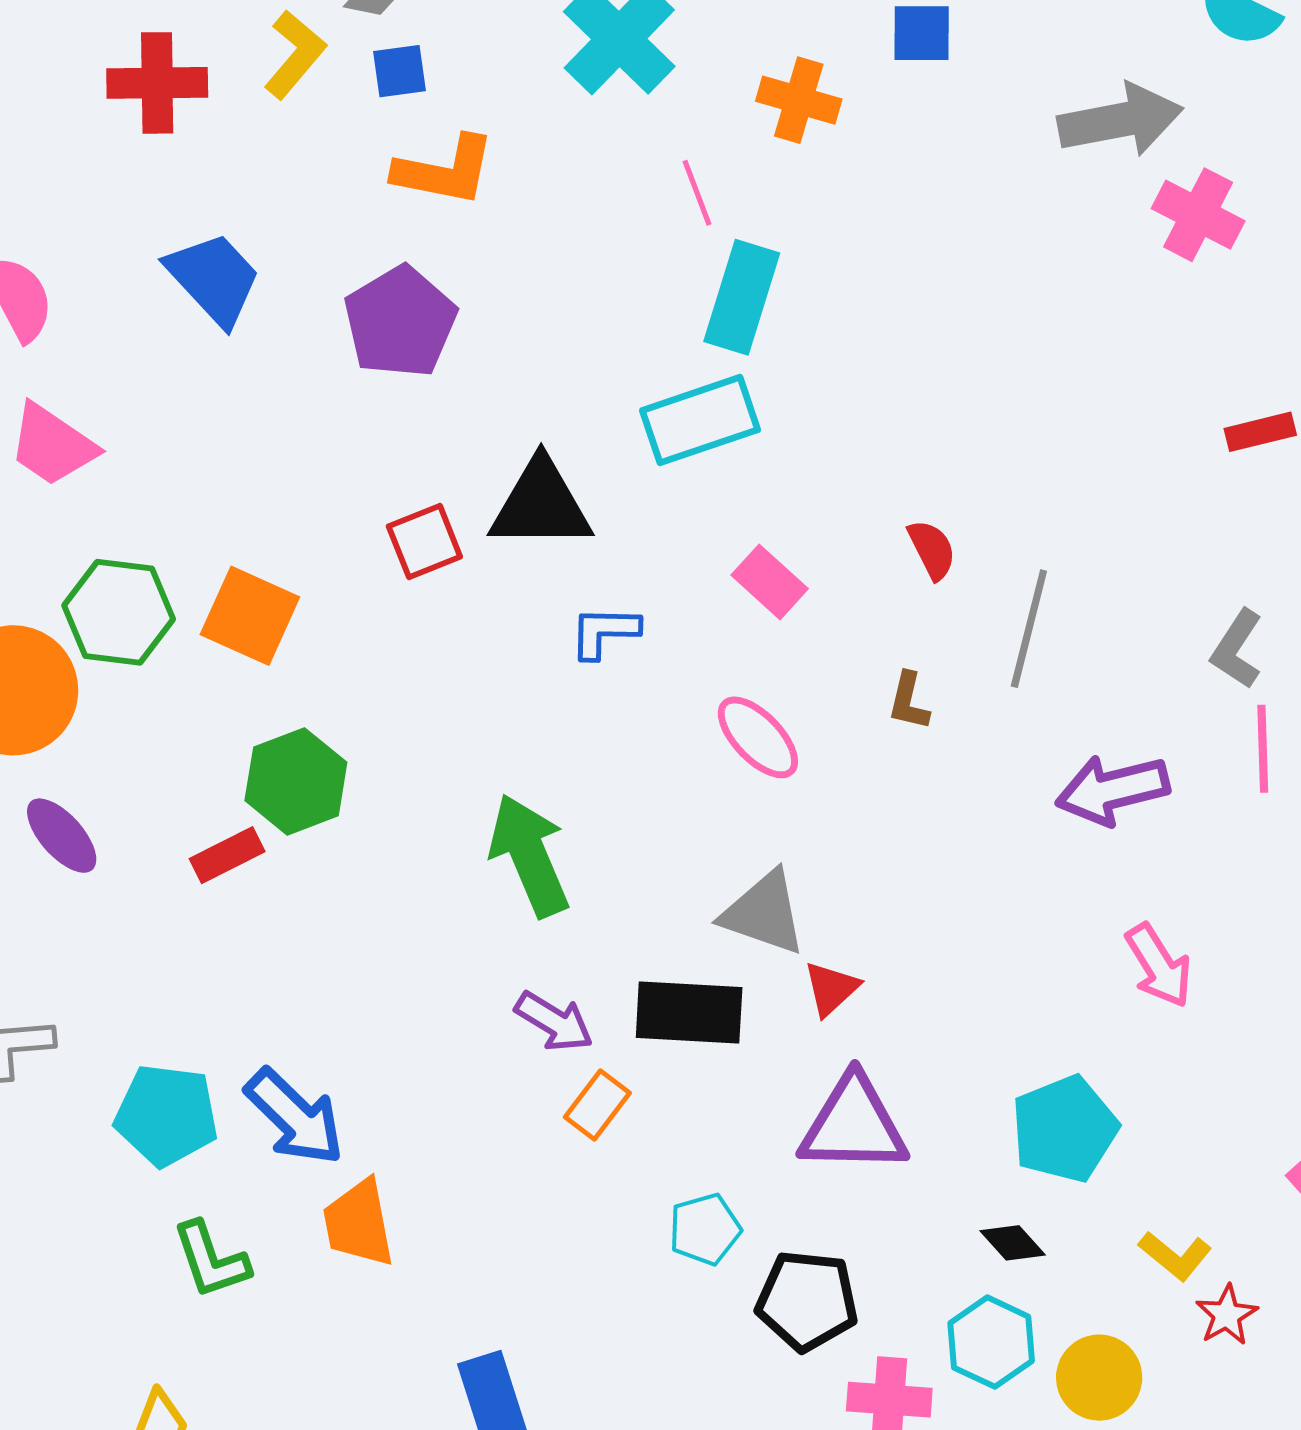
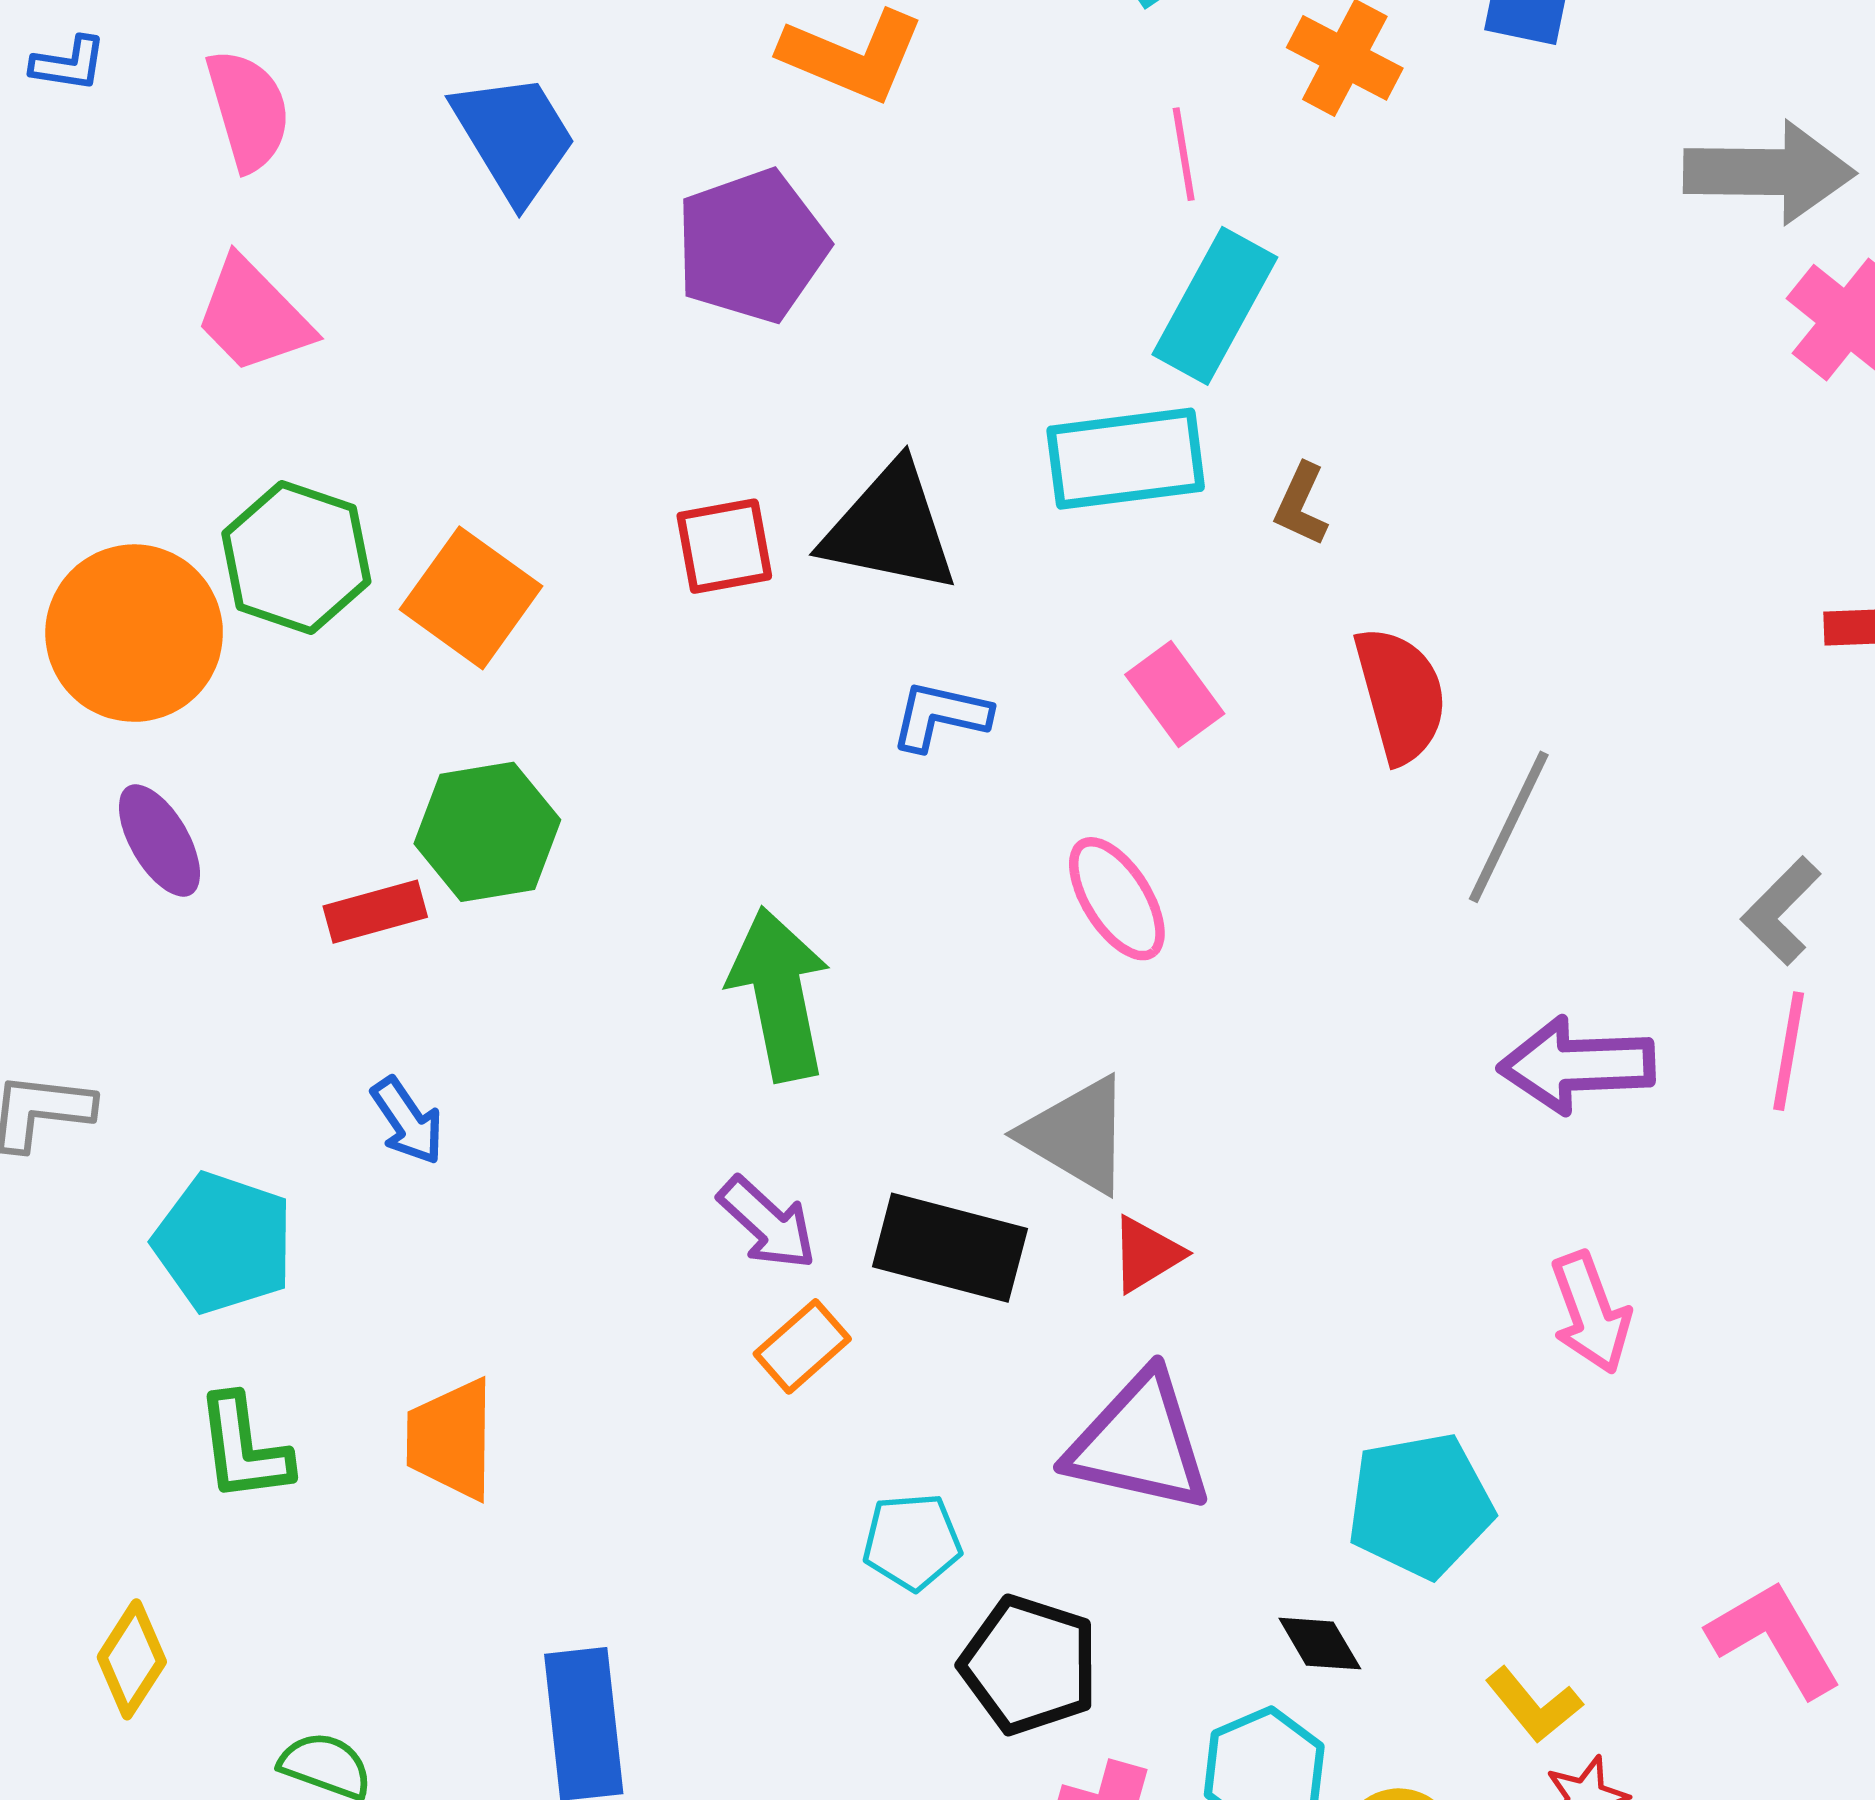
red semicircle: (932, 550) -> (1401, 695), size x1.6
brown L-shape: (909, 701) -> (1301, 505), moved
blue arrow: (295, 1117) -> (407, 1121), moved, size x0.6

